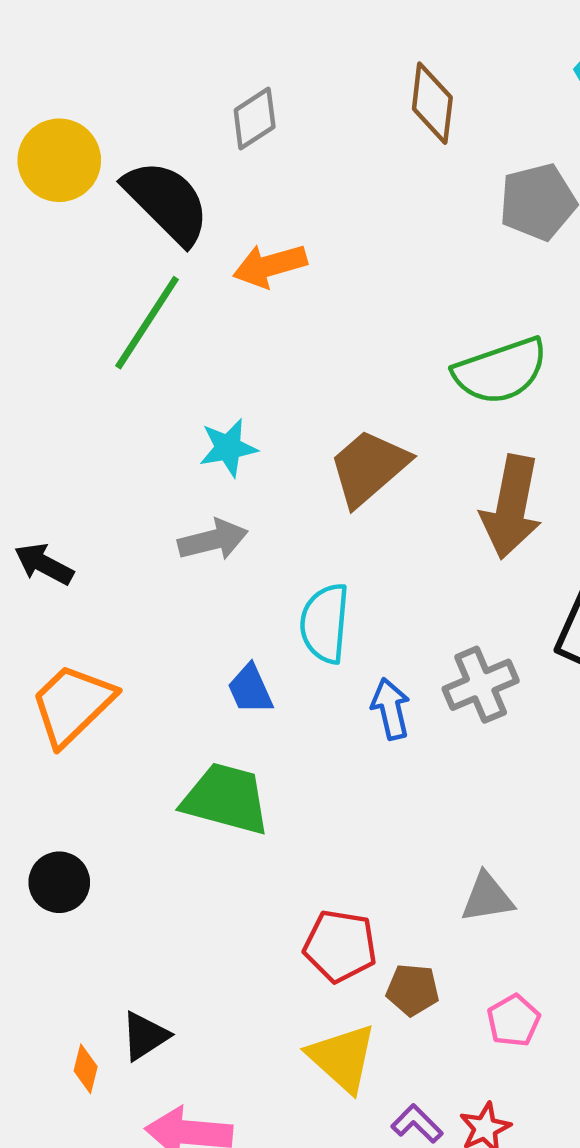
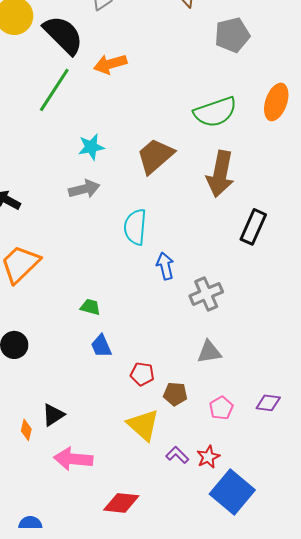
gray cross: (481, 685) -> (206, 294), moved
blue trapezoid: (250, 689) -> (101, 346), moved
green trapezoid: (226, 799) -> (90, 307), size x0.5
red pentagon: (340, 946) -> (142, 374), size x0.7

